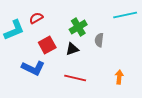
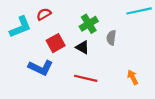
black triangle: (72, 49) -> (82, 47), turned 48
orange arrow: (119, 77) -> (133, 77), turned -32

